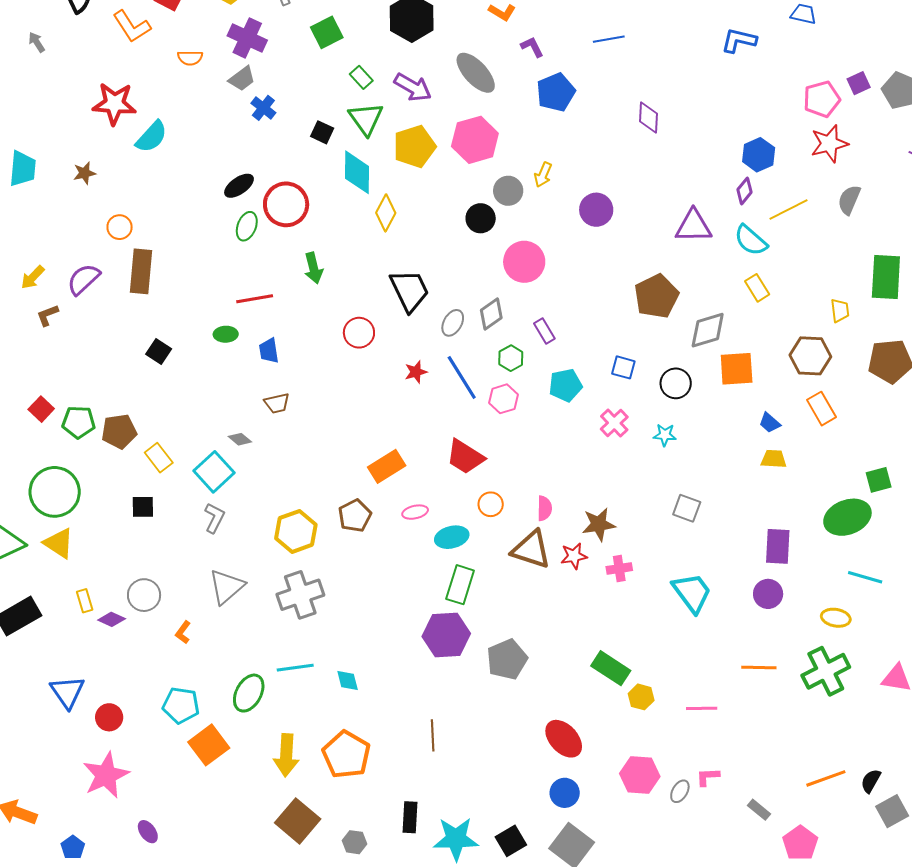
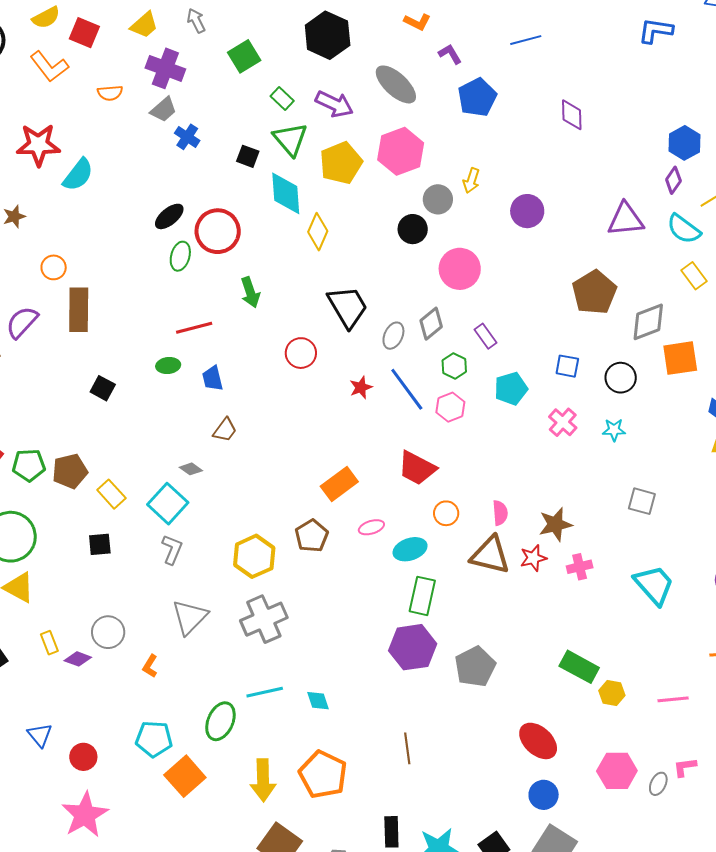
brown trapezoid: (277, 403) -> (225, 430), turned -36
blue triangle: (67, 692) -> (40, 735), size x0.7

